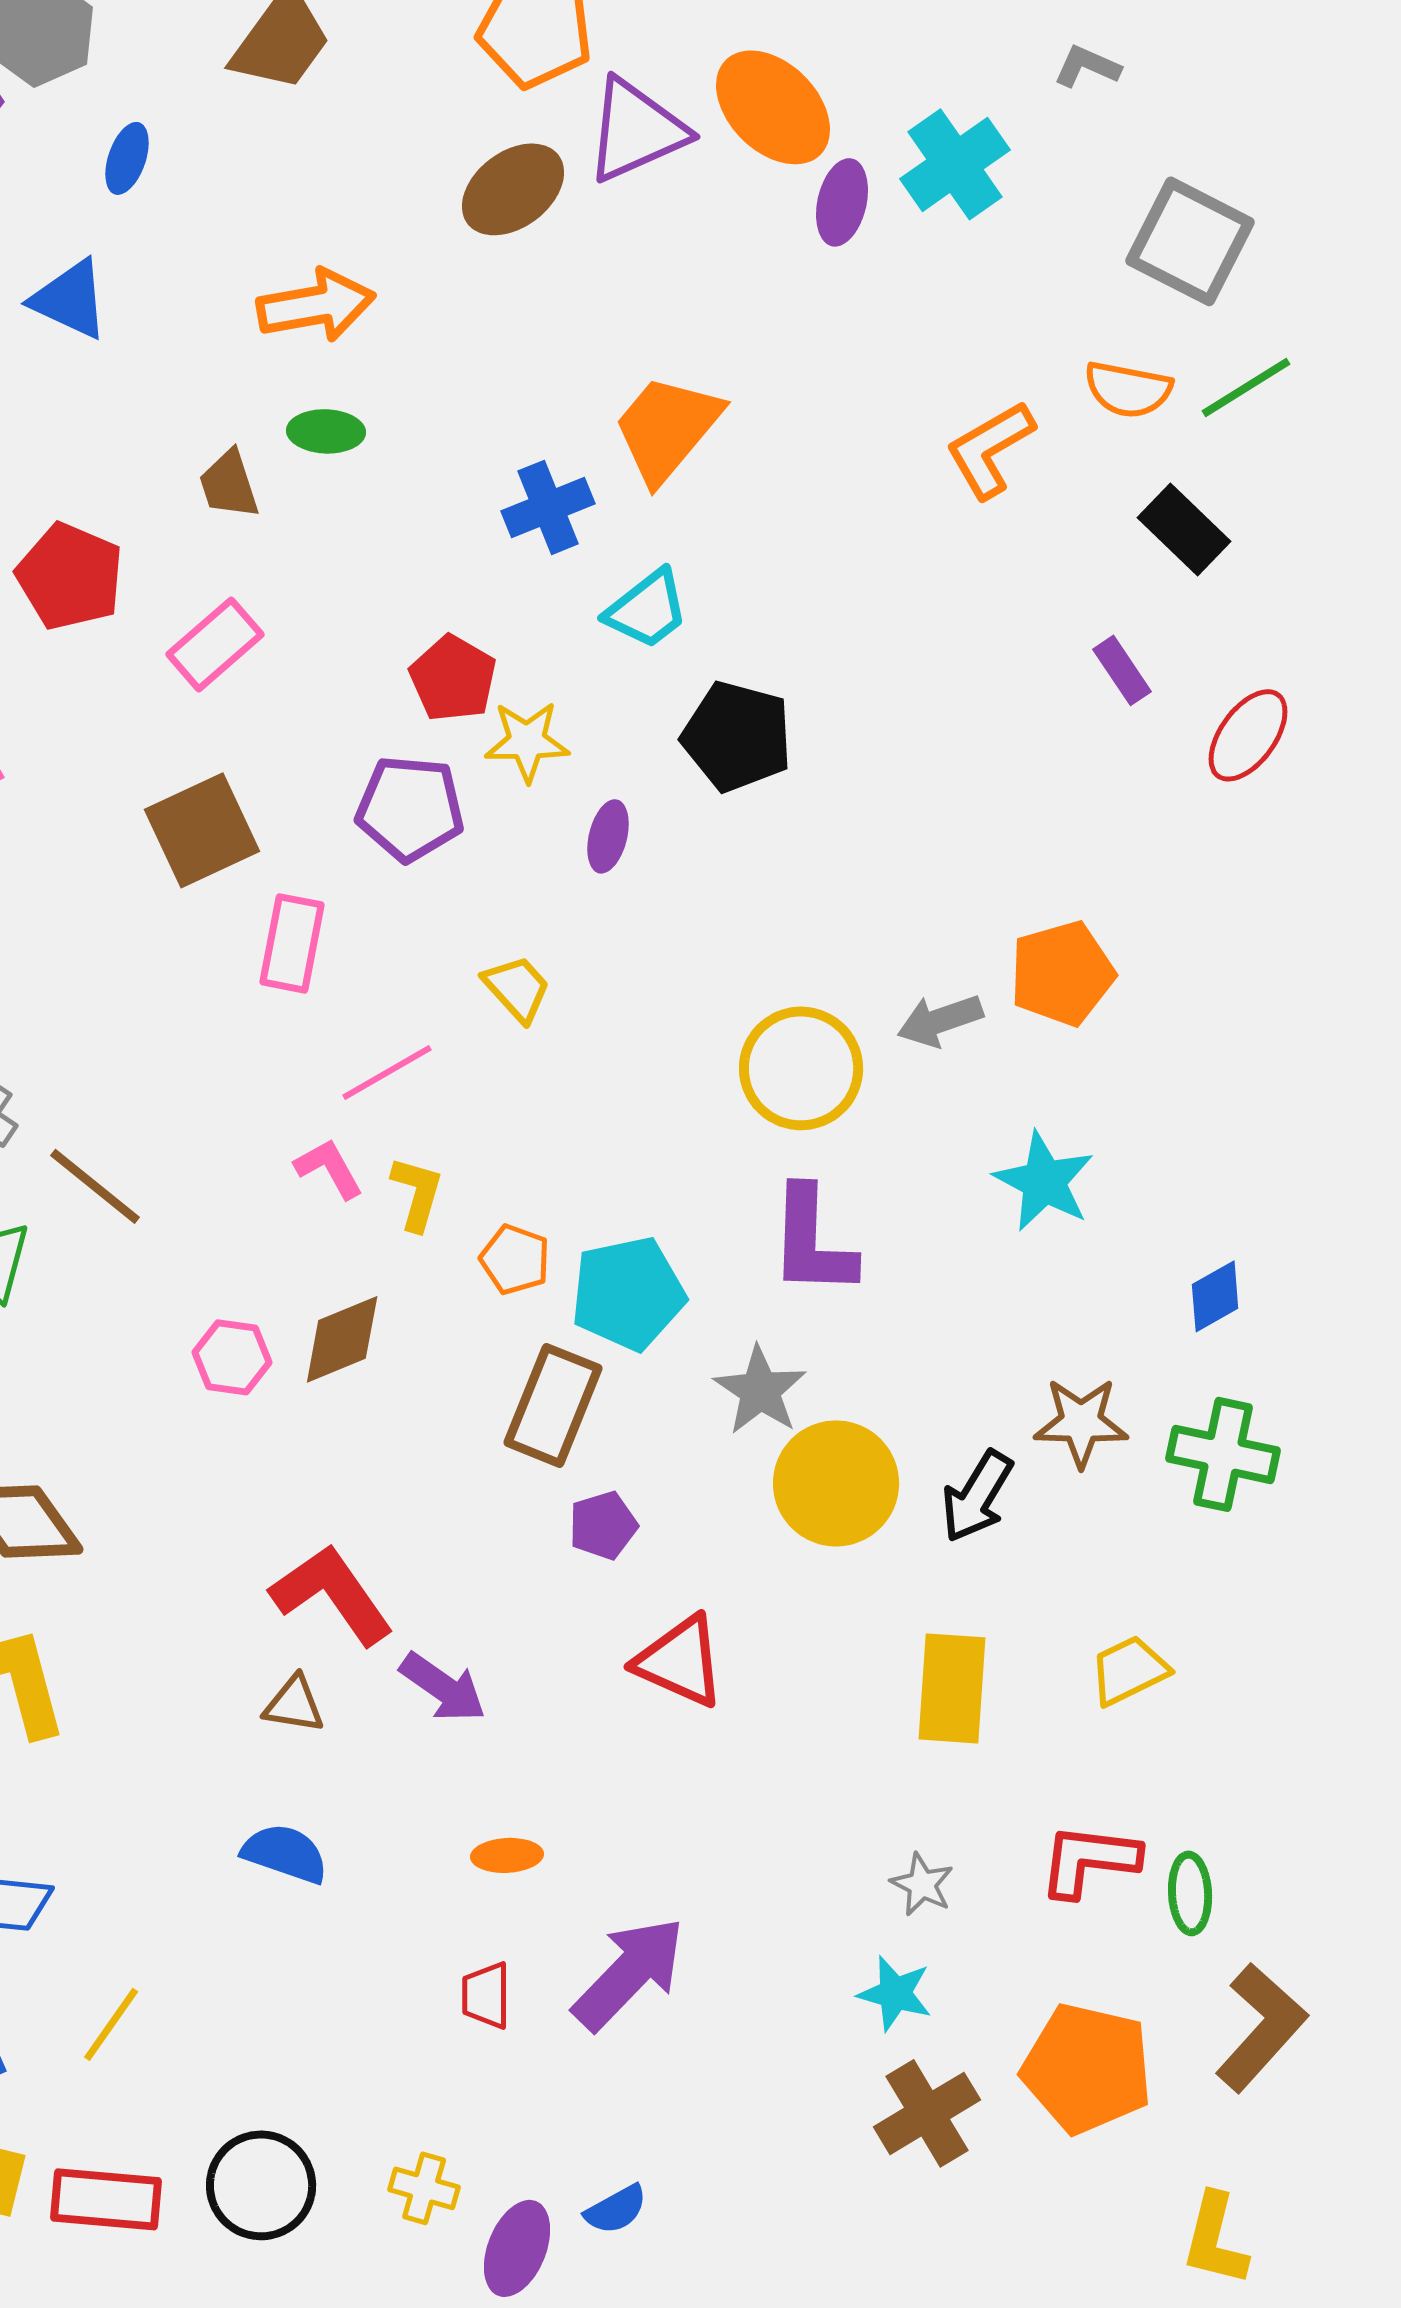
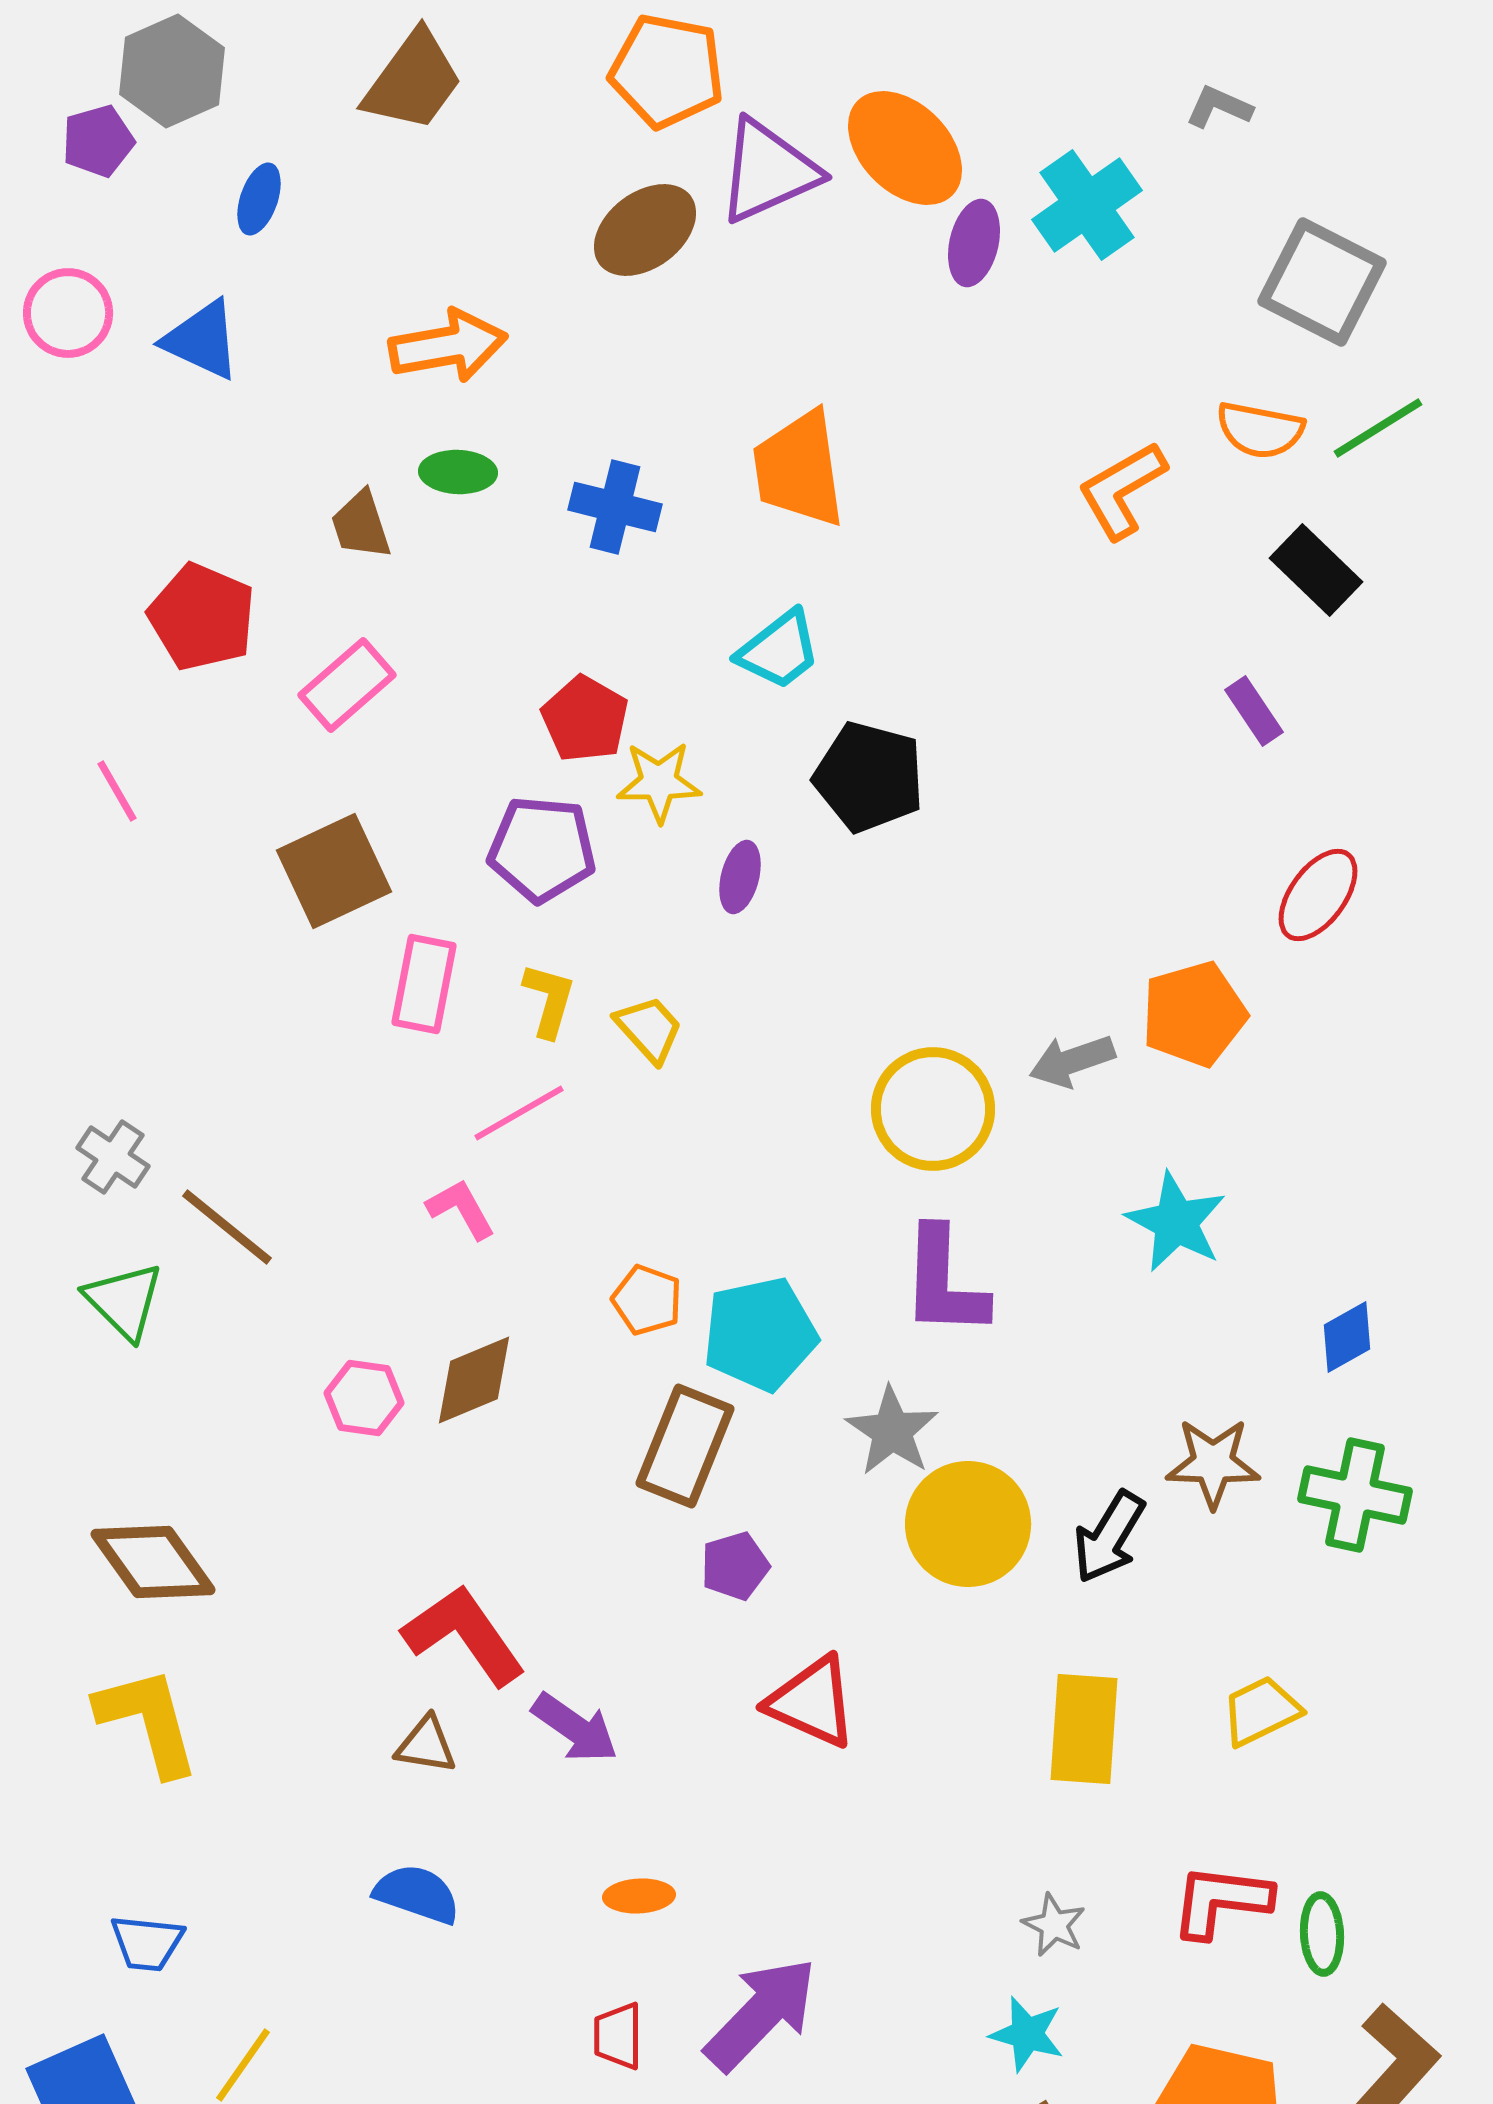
orange trapezoid: (667, 428) -> (799, 469), turned -48
blue cross: (548, 507) -> (615, 507), moved, turned 36
red ellipse: (1248, 735) -> (1318, 895), moved
yellow L-shape: (417, 1193) -> (549, 1000), moved

